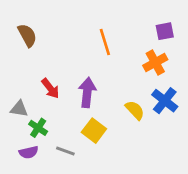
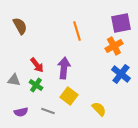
purple square: (165, 31) -> (121, 23), size x1.5
yellow semicircle: (135, 110) -> (99, 109), moved
green cross: (38, 128) -> (36, 85), moved

